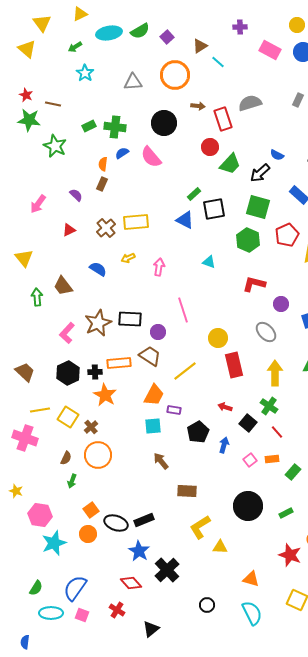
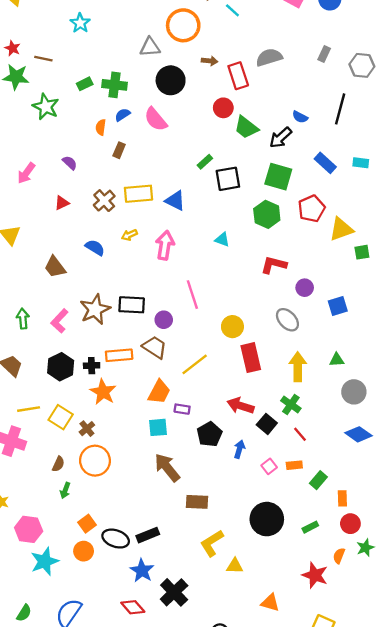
gray triangle: (133, 82) -> (150, 47), moved
green trapezoid: (230, 164) -> (246, 127), turned 85
brown rectangle: (102, 184) -> (119, 150), moved
blue triangle: (185, 220) -> (175, 201), moved
pink arrow: (159, 267) -> (165, 245), size x1.4
green arrow: (37, 297) -> (23, 319), moved
red arrow: (225, 407) -> (240, 406), size x1.6
brown arrow: (161, 461) -> (167, 468), size x1.5

